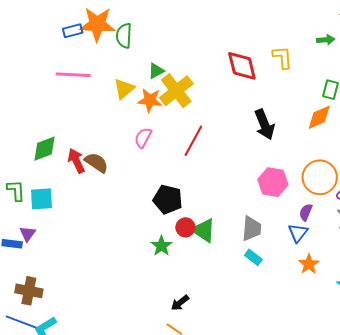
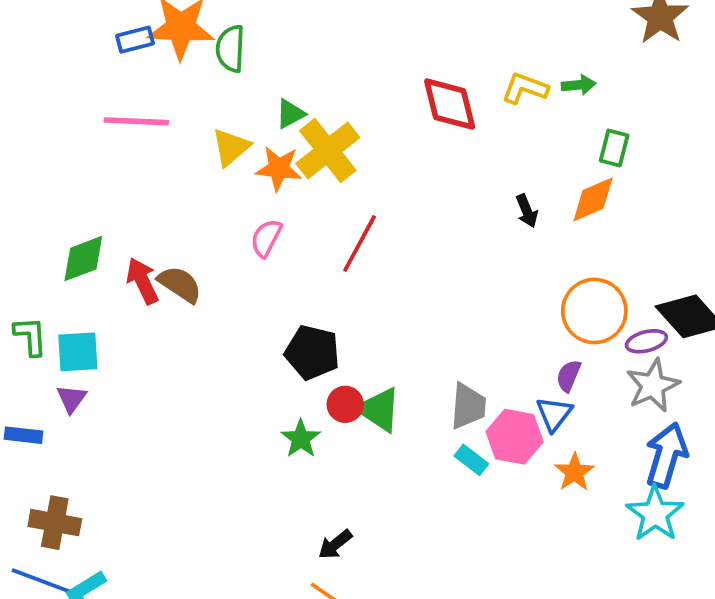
green arrow: (326, 40) -> (579, 85), moved
yellow L-shape: (283, 57) -> (525, 88), turned -65
black arrow: (264, 125) -> (527, 211), moved, size x0.6
pink hexagon: (273, 182) -> (515, 437), moved
purple triangle: (28, 234) -> (71, 399), moved

